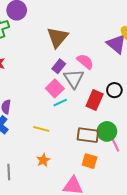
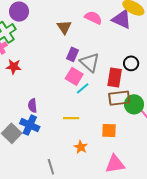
brown triangle: (57, 37) -> (64, 27), size x0.7
pink semicircle: (85, 62) -> (93, 18), moved
brown rectangle: (88, 135) -> (119, 98), moved
orange square: (90, 161) -> (109, 131), moved

